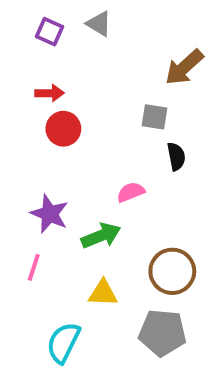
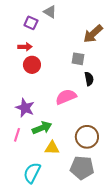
purple square: (50, 32) -> (31, 23), moved
pink semicircle: (131, 192) -> (66, 97), size x1.5
green arrow: (101, 236) -> (42, 128), moved

